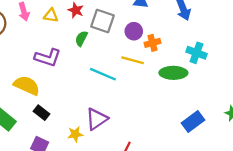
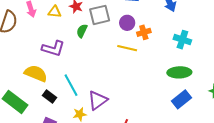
gray square: (102, 21) -> (100, 15), turned -30
green ellipse: (173, 73) -> (179, 72), moved
cyan line: (103, 74) -> (71, 85), moved, turned 40

